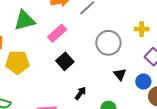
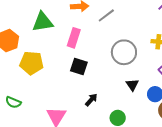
pink rectangle: (57, 33) -> (74, 38), turned -36
black square: (65, 61) -> (79, 67), turned -36

